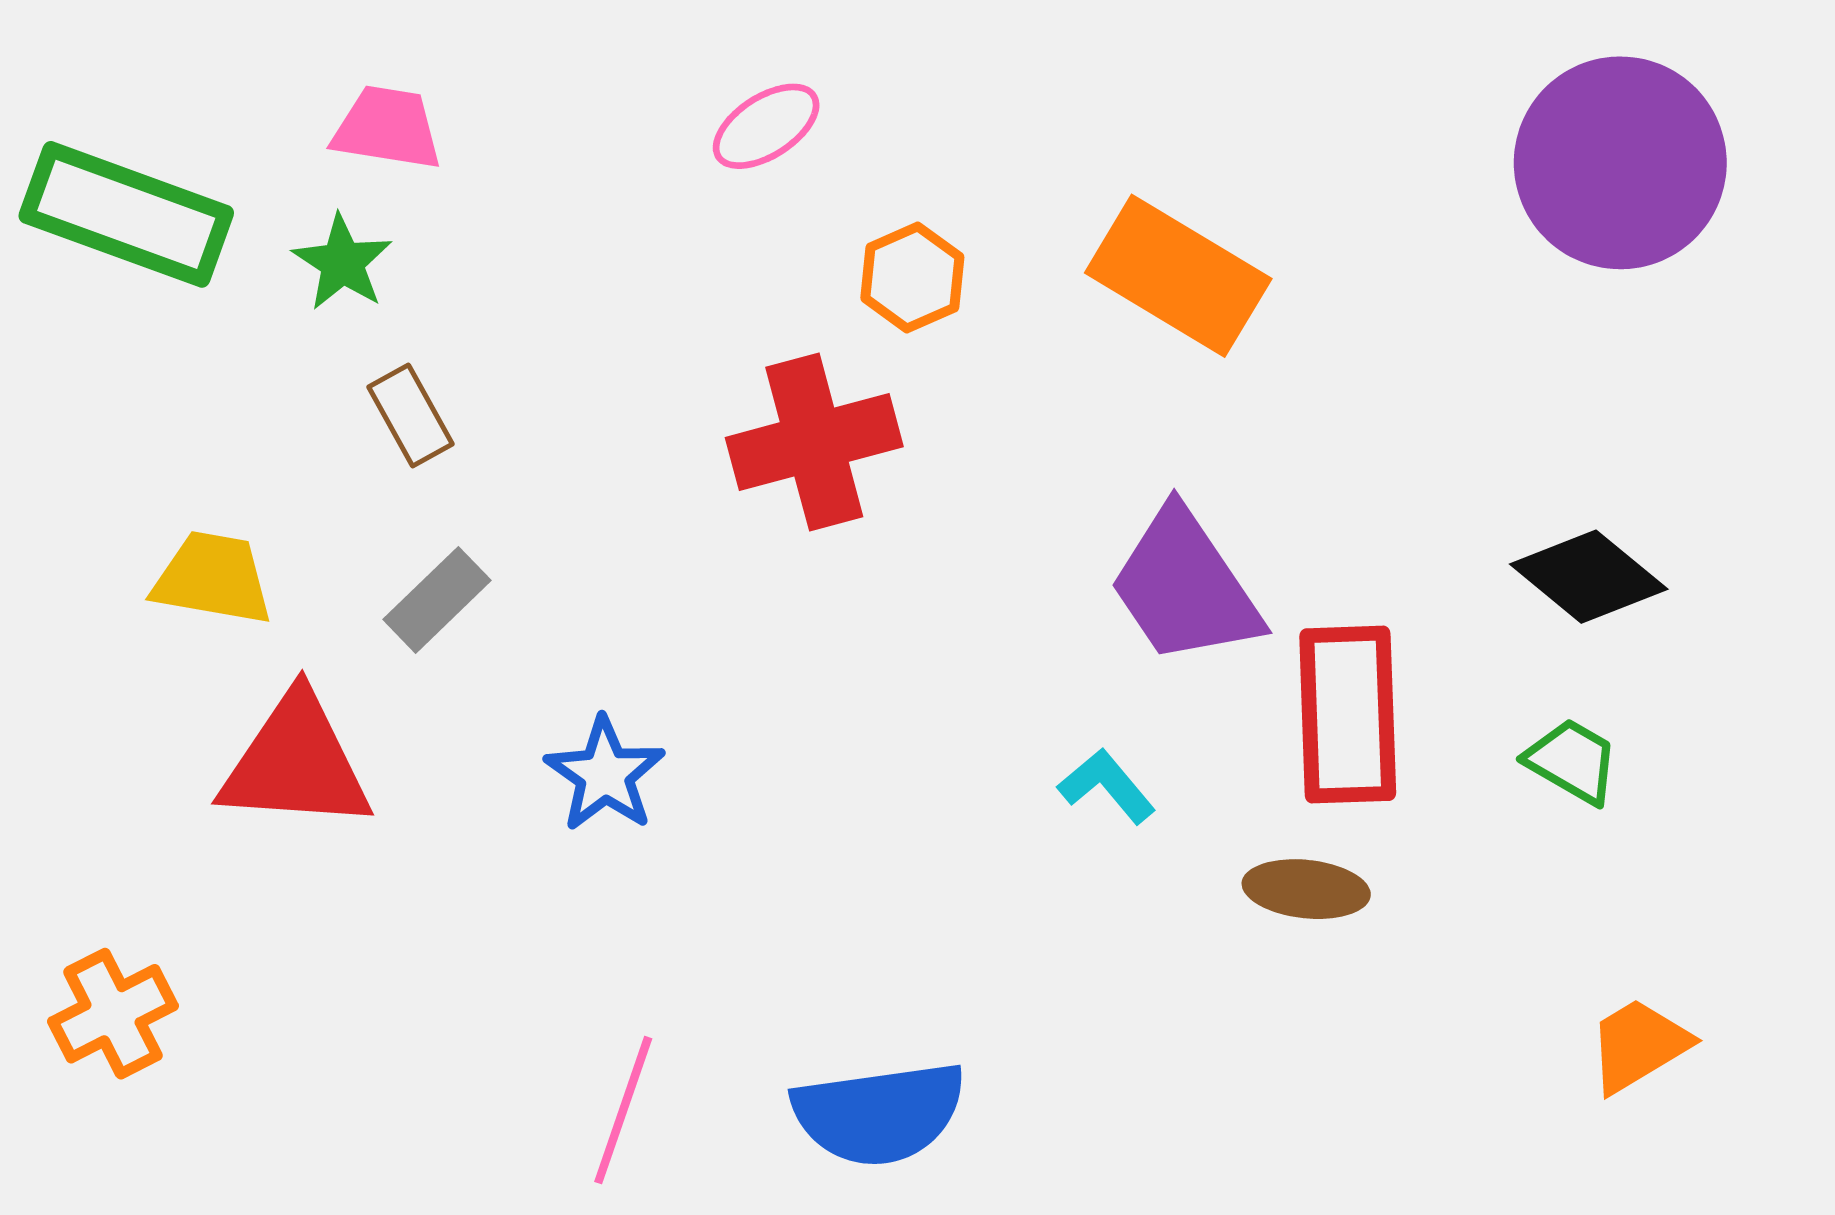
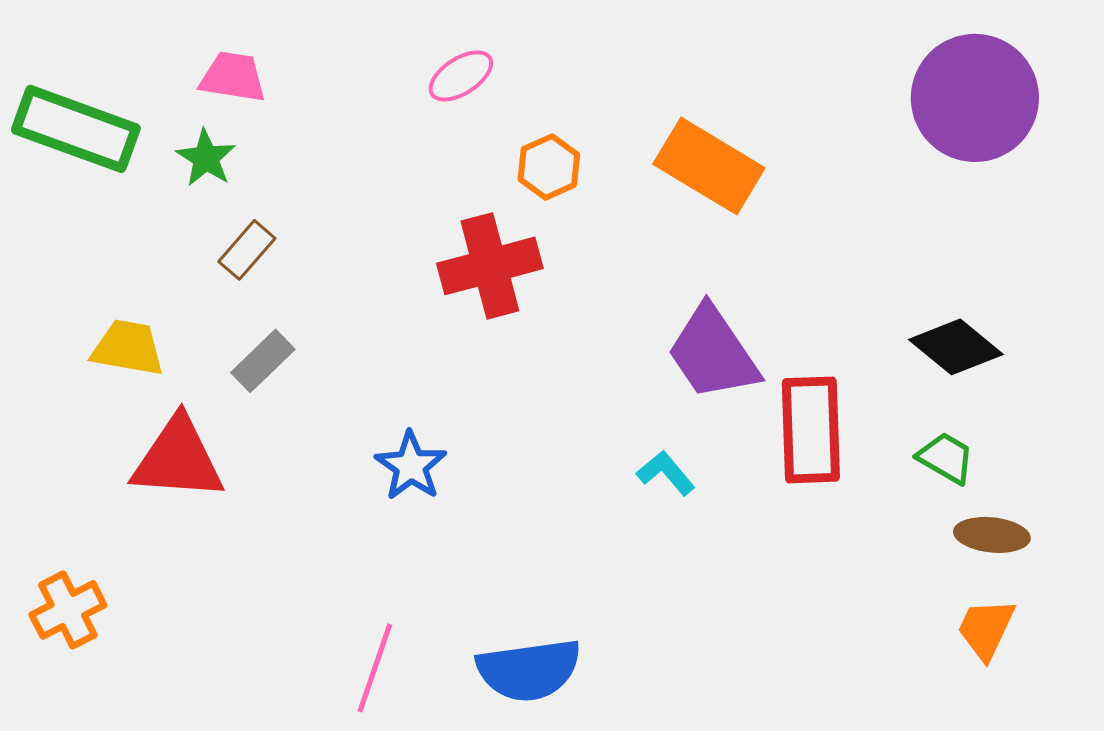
brown rectangle: (410, 415) -> (247, 250), turned 70
blue star: (605, 774) -> (411, 466), moved
brown ellipse: (1306, 889) -> (992, 535), moved
orange trapezoid: (1639, 1045) -> (986, 629), turned -34

